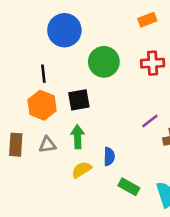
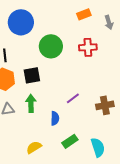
purple line: (150, 121) -> (73, 98), moved
yellow semicircle: (82, 170) -> (34, 147), moved
green rectangle: (129, 187) -> (70, 141), turned -63

